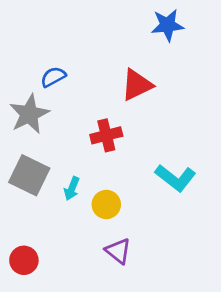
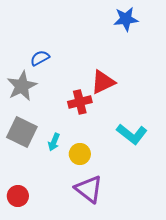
red triangle: (137, 85) -> (103, 82), moved
purple triangle: (118, 251) -> (89, 189), size x1.4

